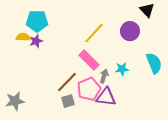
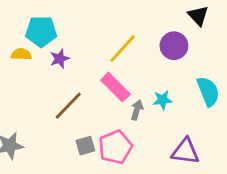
purple star: (36, 41) -> (60, 59), moved
brown line: (67, 82) -> (68, 106), moved
pink pentagon: (89, 89) -> (115, 147), moved
purple triangle: (106, 97) -> (185, 151), moved

